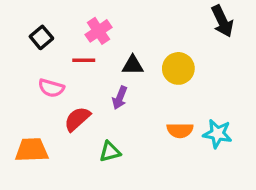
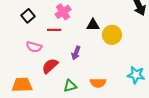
black triangle: (133, 65) -> (93, 25), moved
orange semicircle: (180, 130) -> (98, 83), moved

